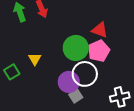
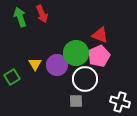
purple circle: (69, 82) -> (57, 65), moved
gray square: (76, 96) -> (76, 101), turned 32
white cross: (120, 97) -> (120, 102), turned 30

